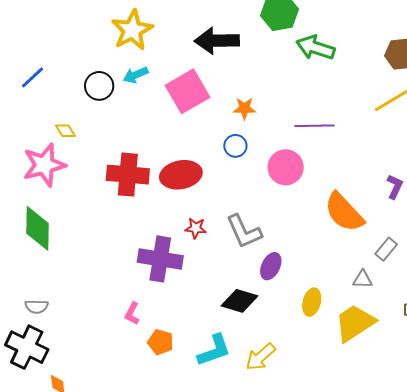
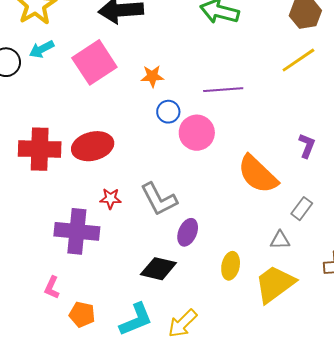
blue circle: (235, 146) -> (168, 112), moved

